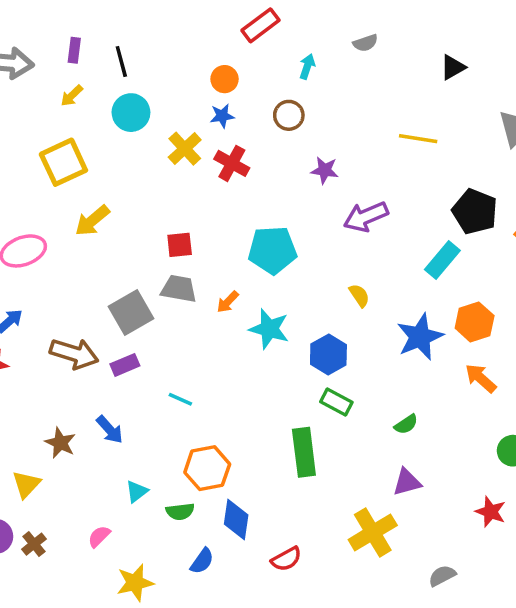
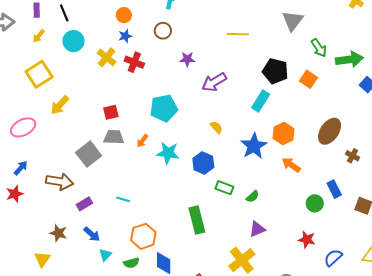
purple rectangle: (125, 365) -> (84, 204), moved
green rectangle: (336, 402) -> (224, 188), moved
blue arrow: (110, 430) -> (92, 234), moved

